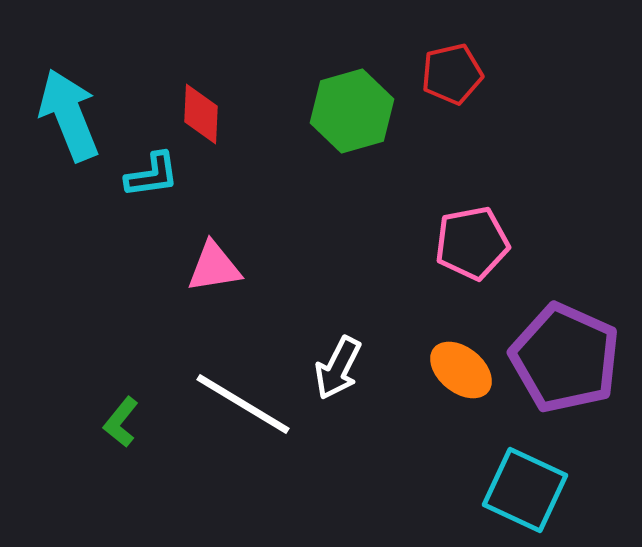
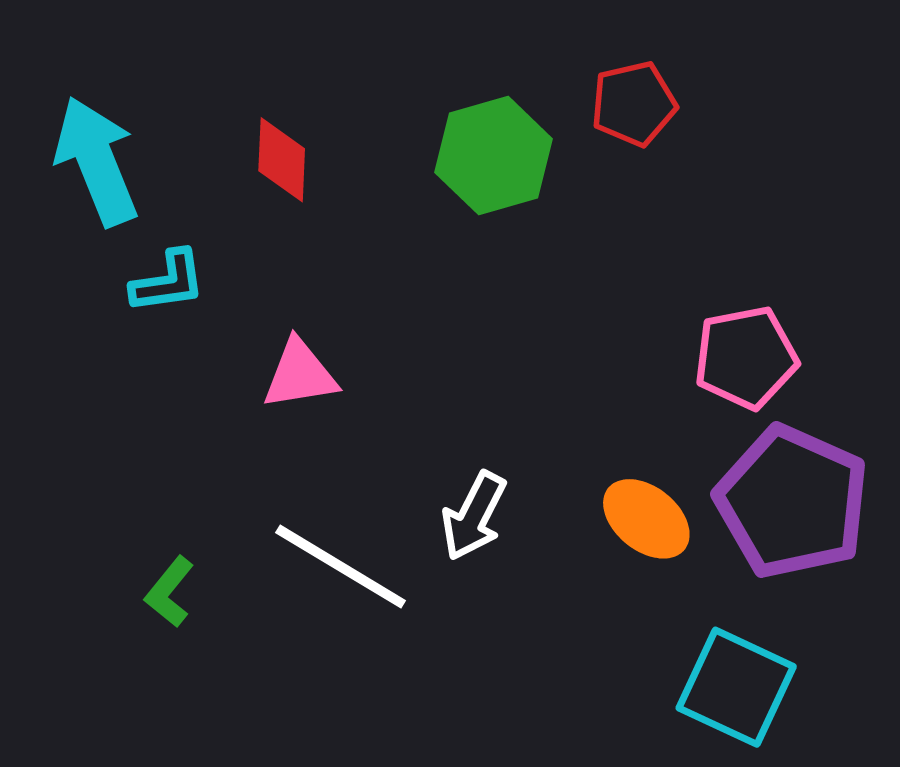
cyan L-shape: (152, 175) -> (168, 282), moved
pink pentagon: (472, 243) -> (746, 358), moved

